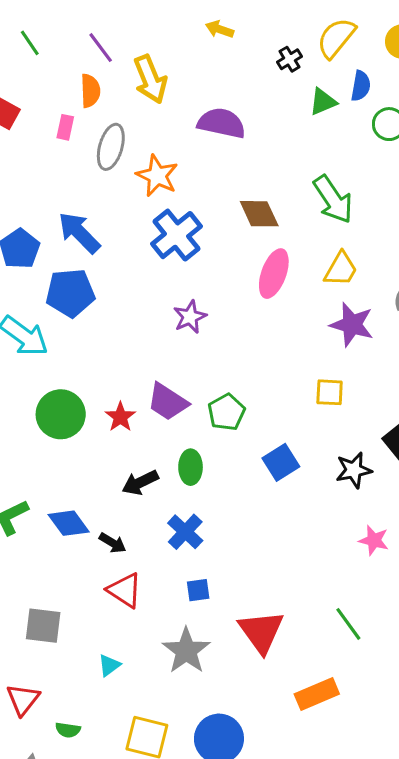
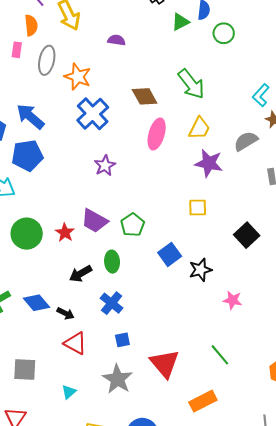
purple semicircle: (221, 123) -> (116, 40), size x0.6
black star: (354, 470) -> (200, 270), moved

